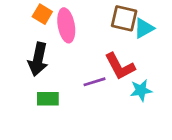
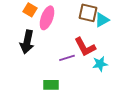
pink ellipse: (66, 25) -> (47, 18), turned 30
green rectangle: (48, 99) -> (51, 85), moved

